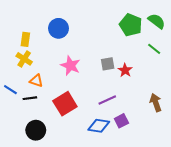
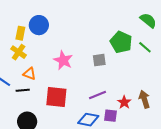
green pentagon: (131, 25) -> (121, 42), moved
blue circle: (58, 28) -> (39, 25), moved
red star: (125, 70) -> (124, 102), moved
red square: (65, 104) -> (56, 97), turned 35
purple square: (121, 121) -> (111, 116), turned 32

